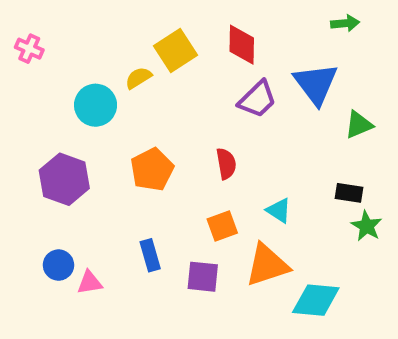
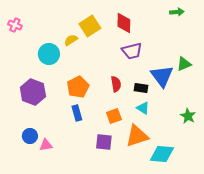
blue triangle: (316, 84) -> (162, 76), moved
purple trapezoid: (257, 99) -> (132, 51), turned 30
black rectangle: (349, 193) -> (141, 88), moved
blue rectangle: (150, 255) -> (77, 113), moved

